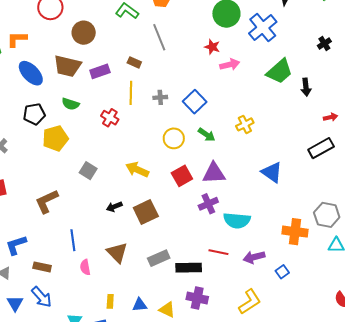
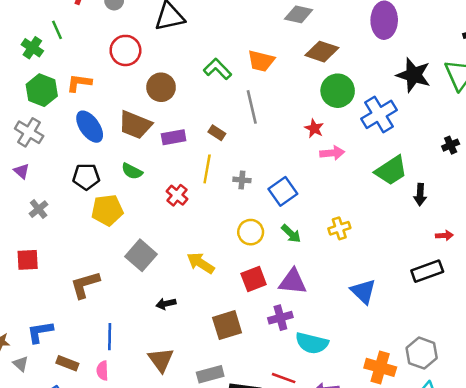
gray square: (88, 171) -> (141, 255), size x1.4
brown square: (146, 212) -> (227, 325), moved
pink semicircle: (85, 267) -> (102, 371), moved

